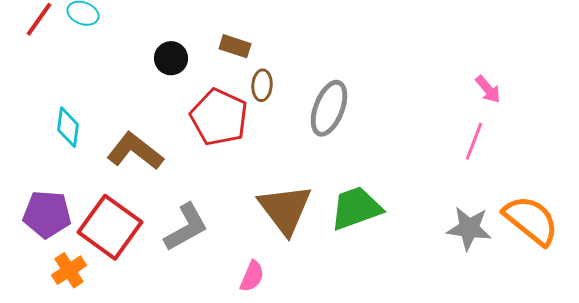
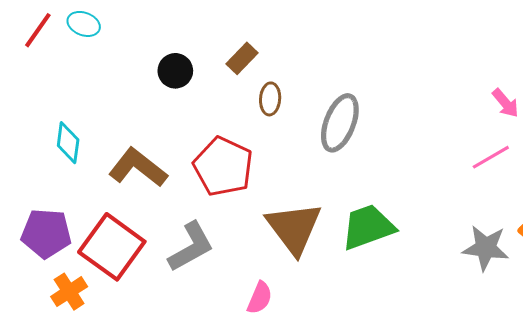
brown rectangle: (235, 46) -> (242, 58), turned -64
red pentagon: (219, 117) -> (223, 167), moved
pink line: (474, 141) -> (491, 157), turned 39

